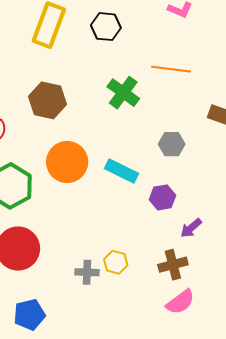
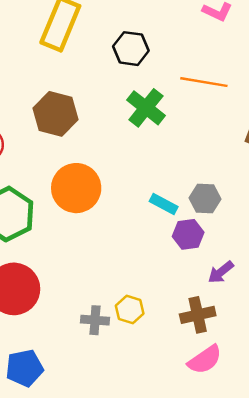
black hexagon: (106, 27) -> (131, 49), moved
gray hexagon: (172, 144) -> (205, 199), moved
cyan rectangle: (121, 171) -> (164, 204), moved, size x0.7

